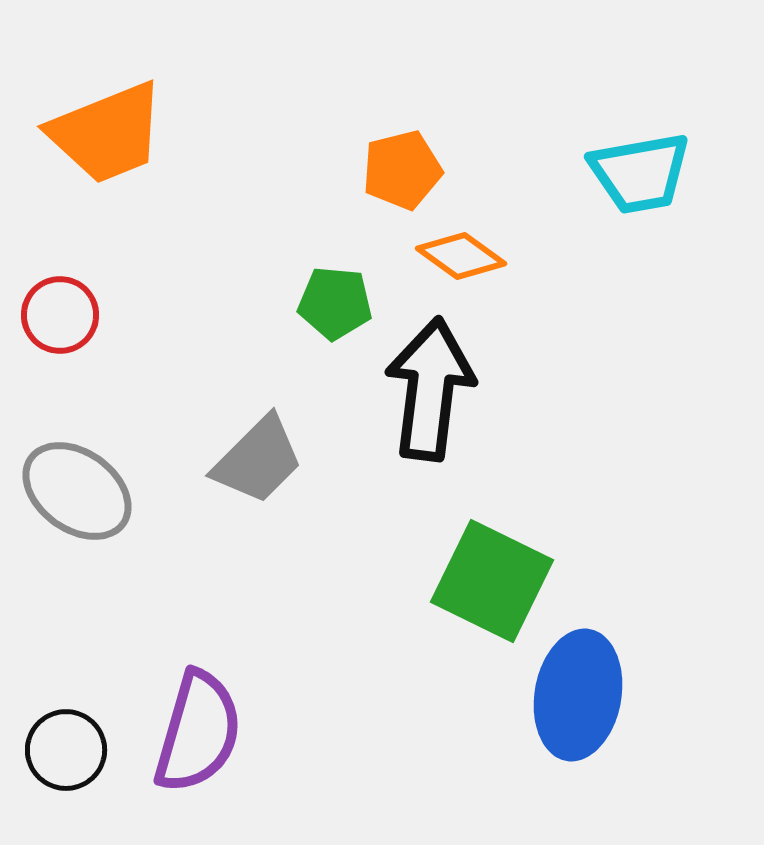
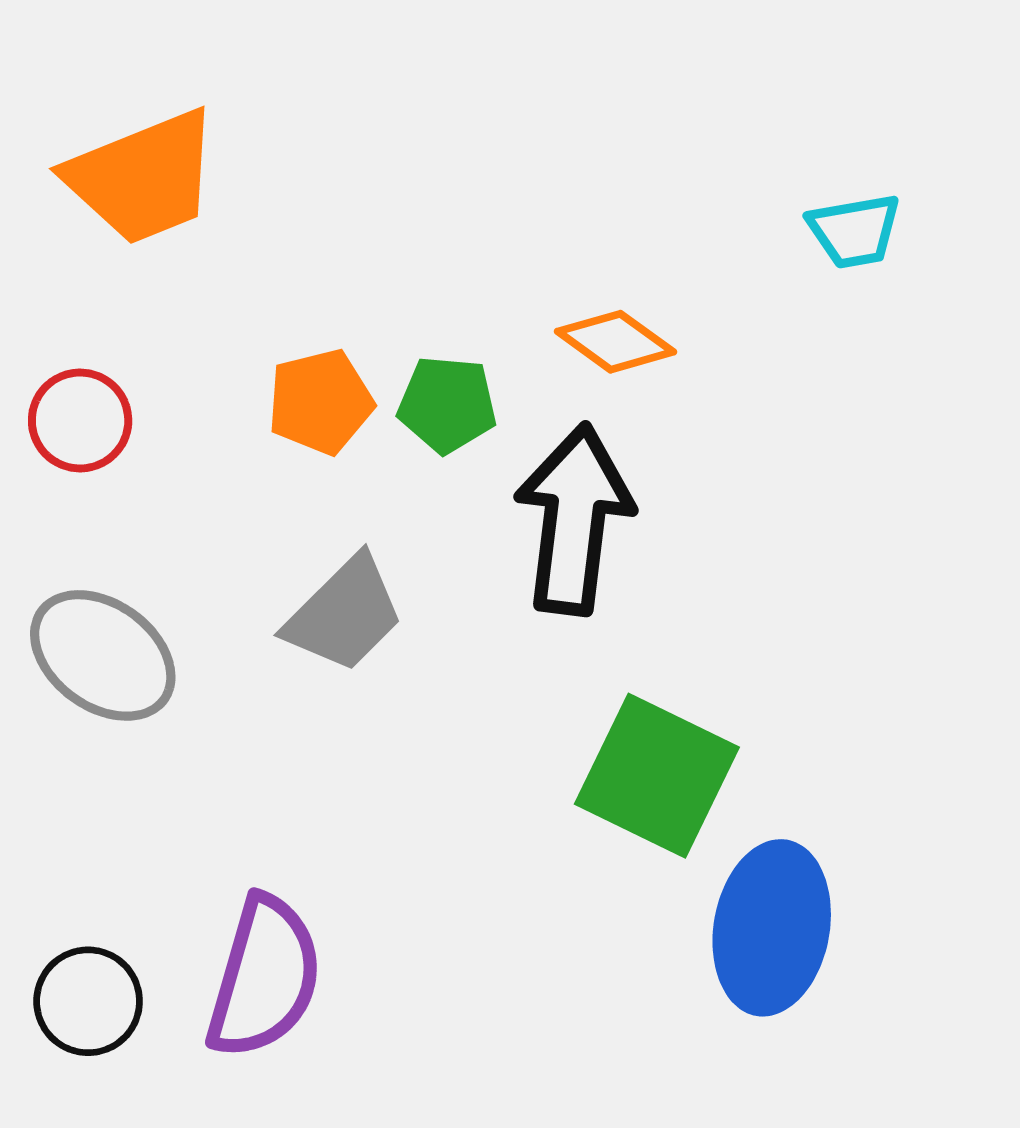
orange pentagon: (402, 170) -> (320, 402), moved
cyan trapezoid: (640, 173) -> (854, 231), size x0.7

